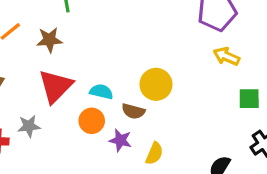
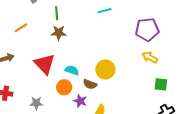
brown star: (49, 40) -> (59, 33), moved
red triangle: (55, 86) -> (45, 64), turned -35
gray star: (29, 126) -> (36, 103), moved

